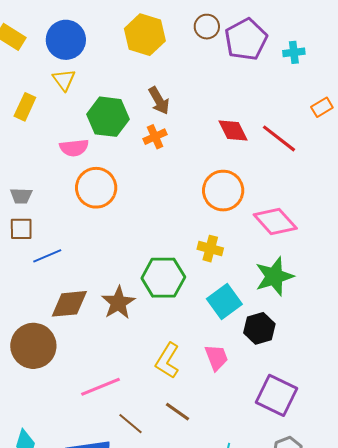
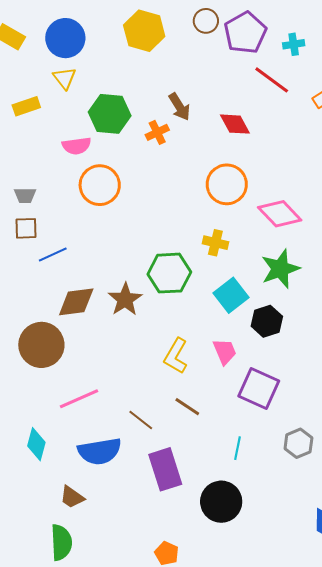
brown arrow: (159, 101) -> (179, 107), moved
yellow rectangle: (25, 107) -> (26, 106), turned 48
red line: (279, 138) -> (272, 80), moved
pink line: (100, 387) -> (79, 399), moved
purple square: (276, 395) -> (259, 388), moved

